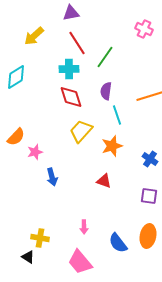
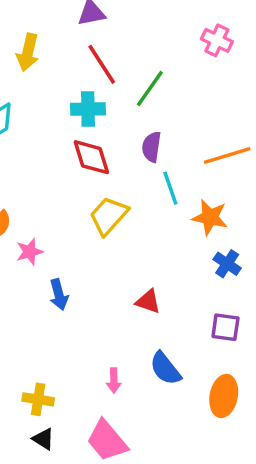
yellow arrow: (34, 36) -> (28, 52), turned -35
orange star: (112, 146) -> (210, 217), moved, turned 30
blue semicircle: (118, 243) -> (165, 368), moved
black triangle: (28, 257) -> (43, 439), moved

